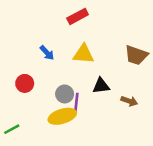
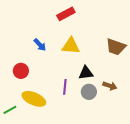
gray circle: (65, 94) -> (89, 92), moved
yellow ellipse: (62, 116) -> (34, 99), moved, turned 40

